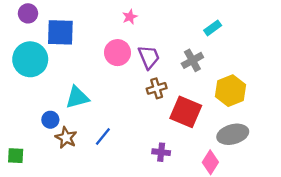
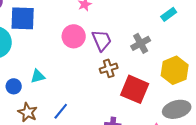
cyan rectangle: (213, 28) -> (169, 14), moved
cyan triangle: (77, 97) -> (38, 76), size x0.7
blue circle: (50, 120) -> (14, 86), moved

